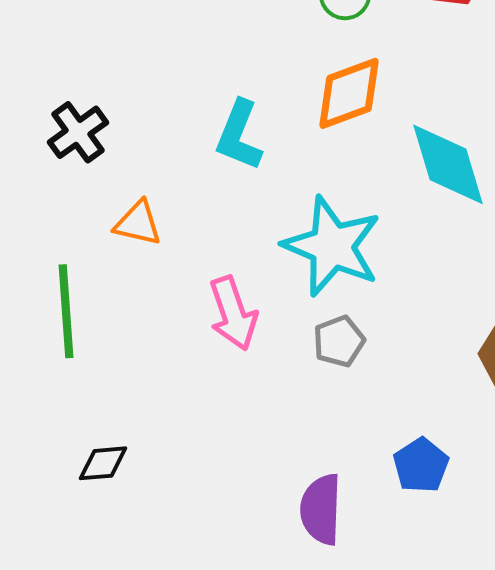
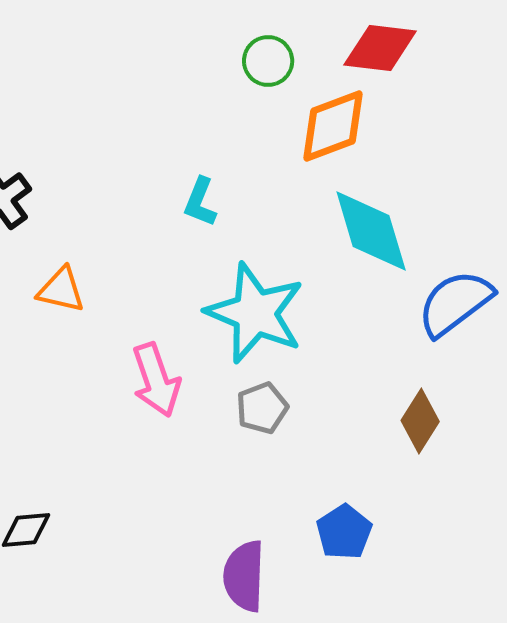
orange diamond: (349, 93) -> (333, 126), moved
cyan L-shape: (239, 135) -> (200, 202), moved, size x0.7

